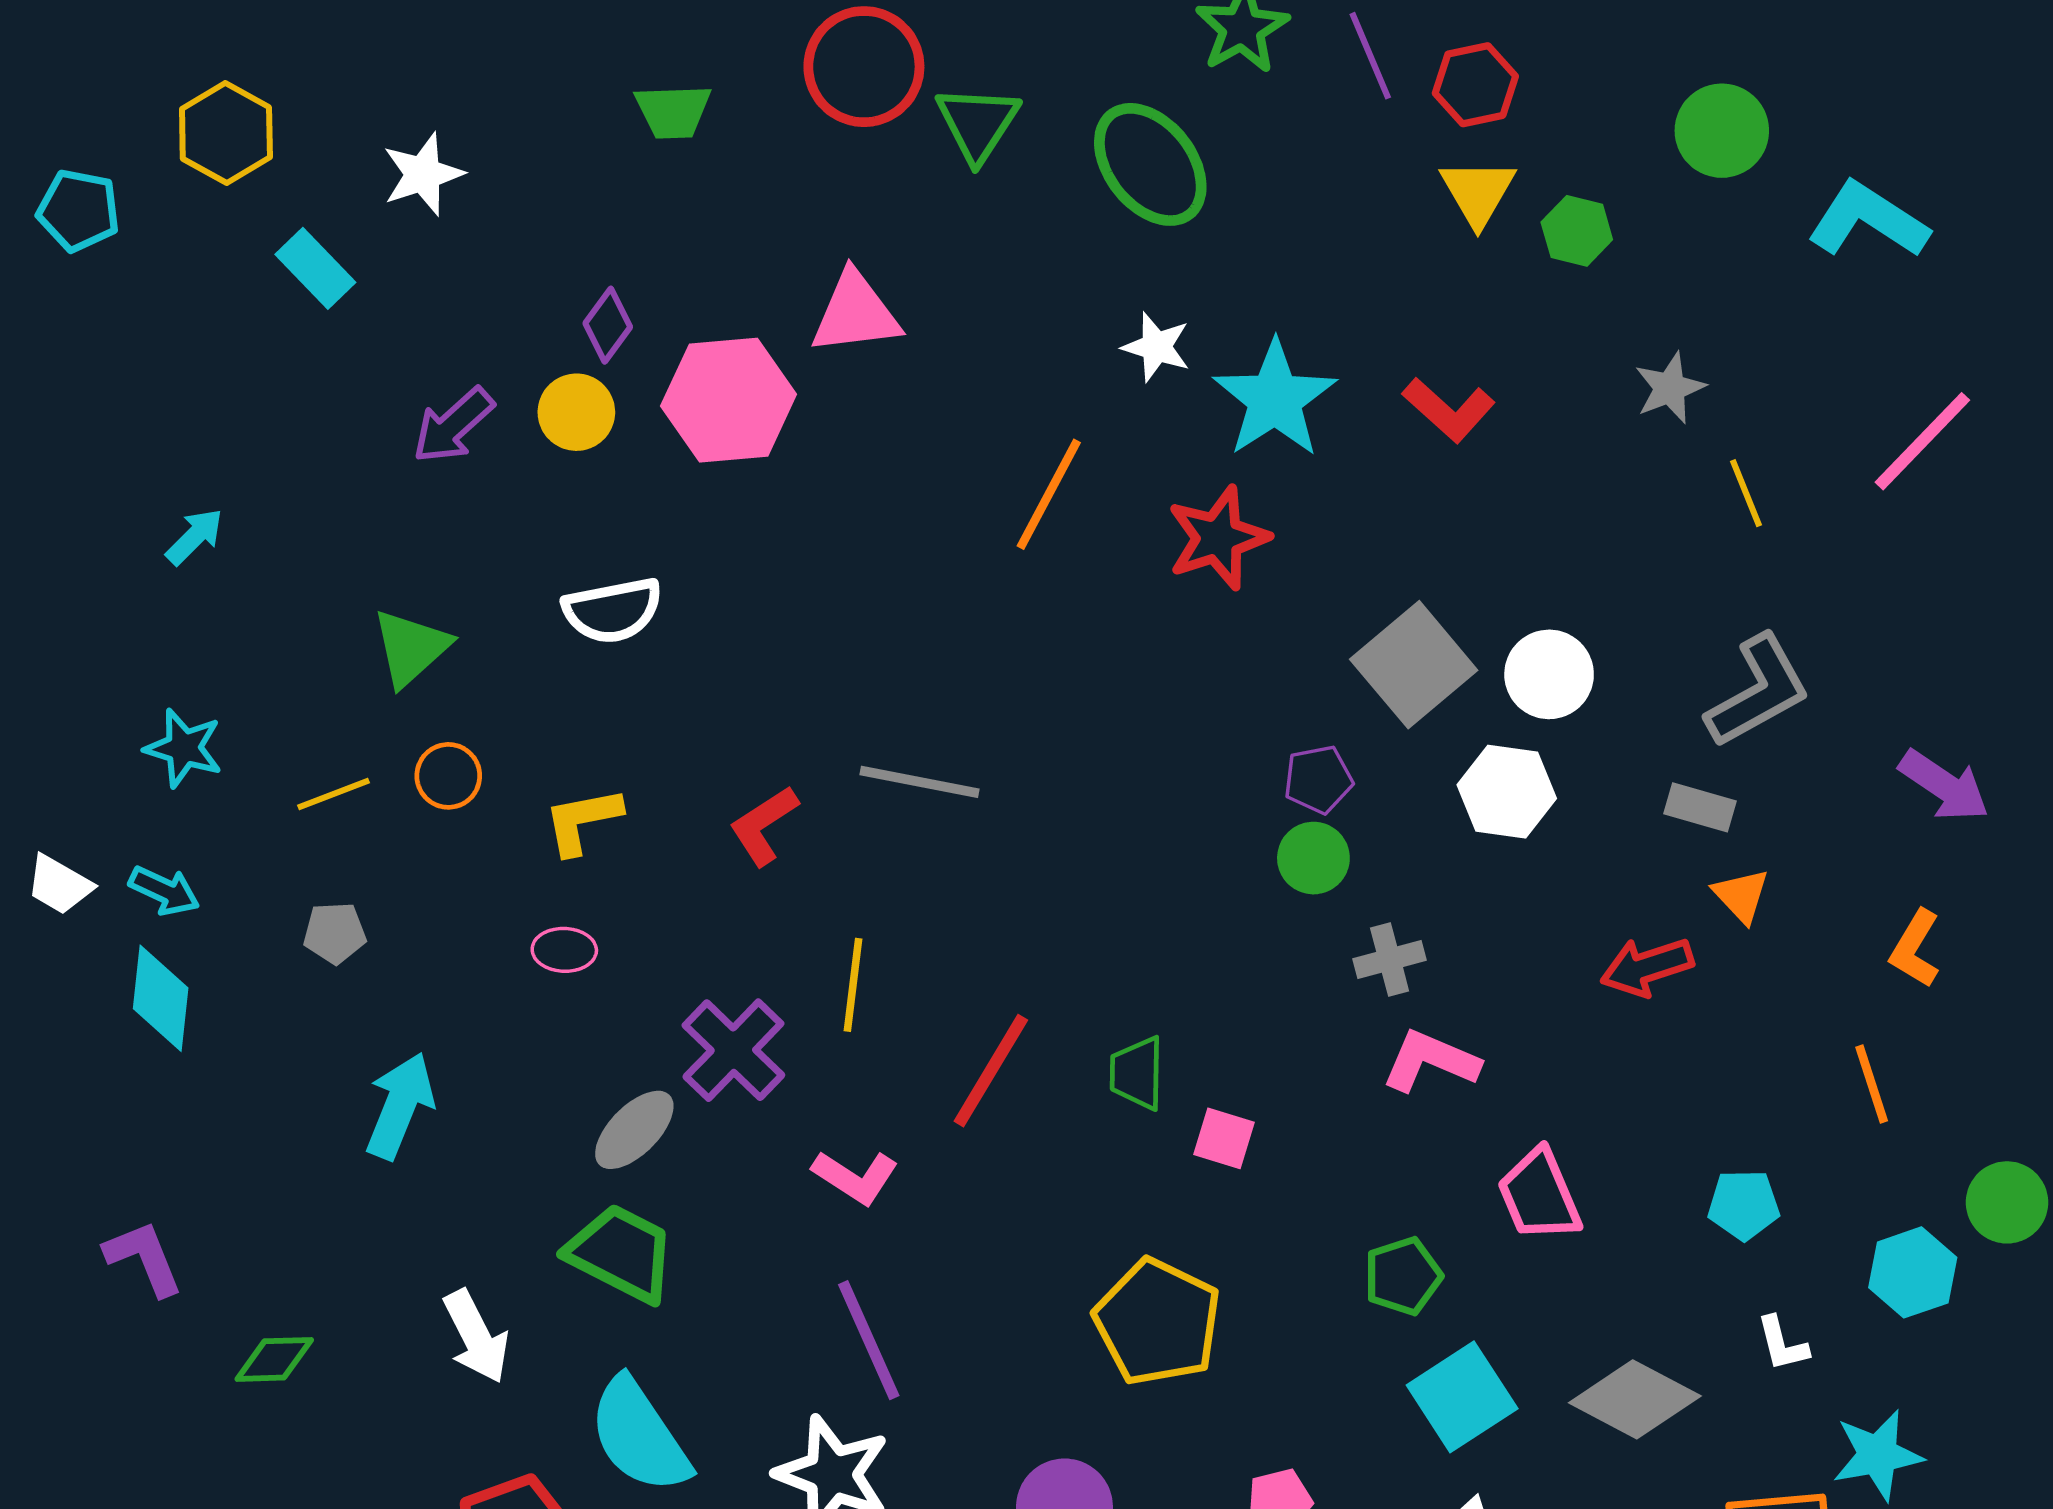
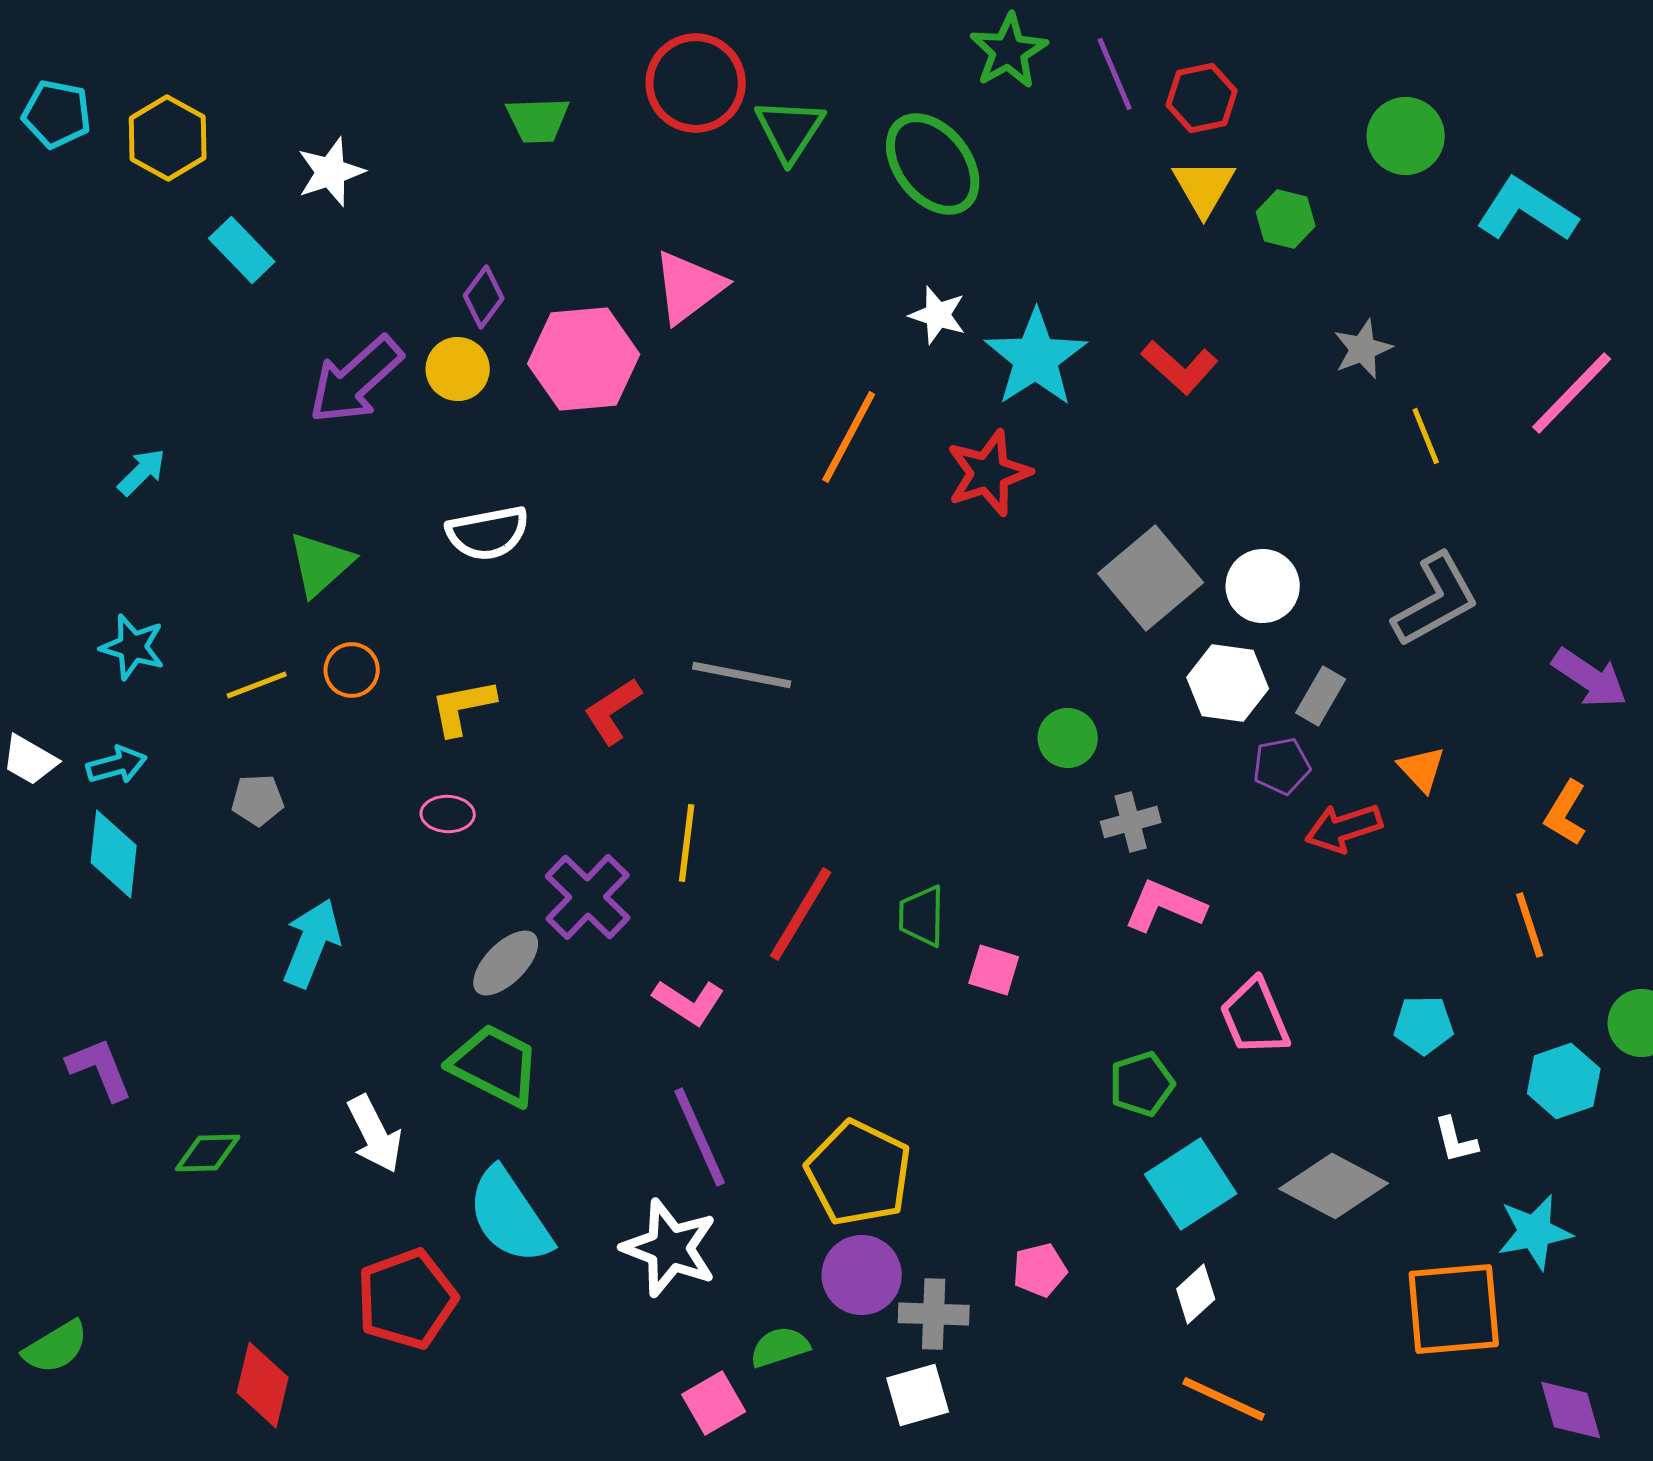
cyan pentagon: (79, 210) -> (57, 114), moved
pink triangle: (855, 313) -> (689, 287), turned -30
purple arrow: (453, 425) -> (356, 380), size x1.4
purple pentagon: (1318, 779) -> (1282, 766), moved
gray rectangle: (1700, 807) -> (1321, 696), moved, turned -76
cyan arrow: (164, 891) -> (117, 765), turned -40
yellow pentagon: (1158, 1322) -> (859, 1173), moved

